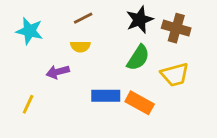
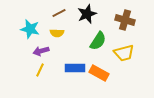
black star: (140, 20) -> (87, 14), moved
cyan star: (29, 31) -> (30, 29), moved
yellow line: (28, 104) -> (40, 70), moved

